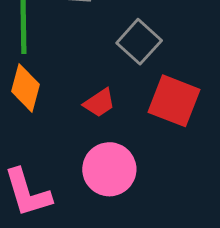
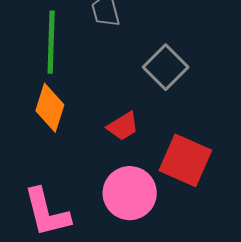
red square: (174, 101) -> (185, 160), moved

